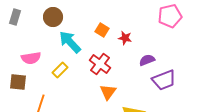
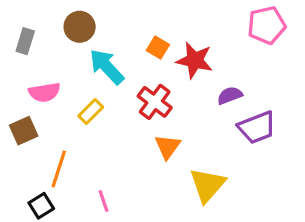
gray rectangle: (15, 17) -> (25, 41), moved
red star: (125, 38) -> (195, 60), size x1.6
brown square: (18, 82) -> (24, 131), turned -30

